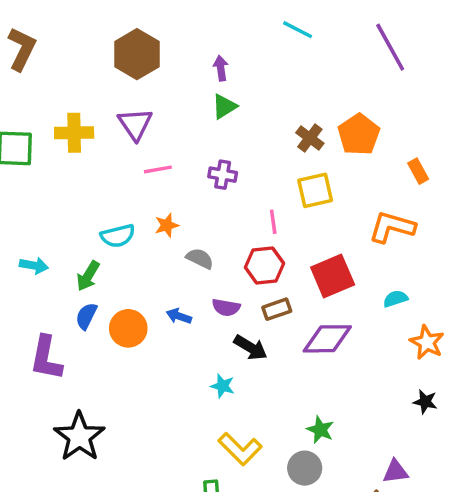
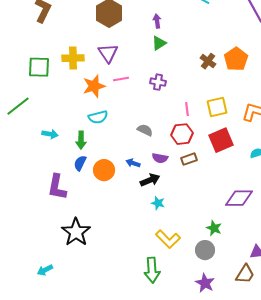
yellow square: (315, 190) -> (217, 107), moved
orange star: (167, 225) -> (94, 86), moved, size x1.6
green arrow: (88, 276) -> (81, 140), turned -30
purple diamond: (327, 339) -> (239, 198), moved
black arrow: (250, 348) -> (150, 180), moved, turned -54

